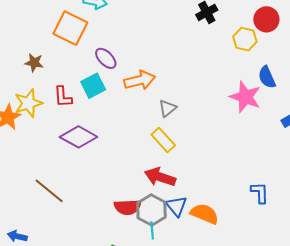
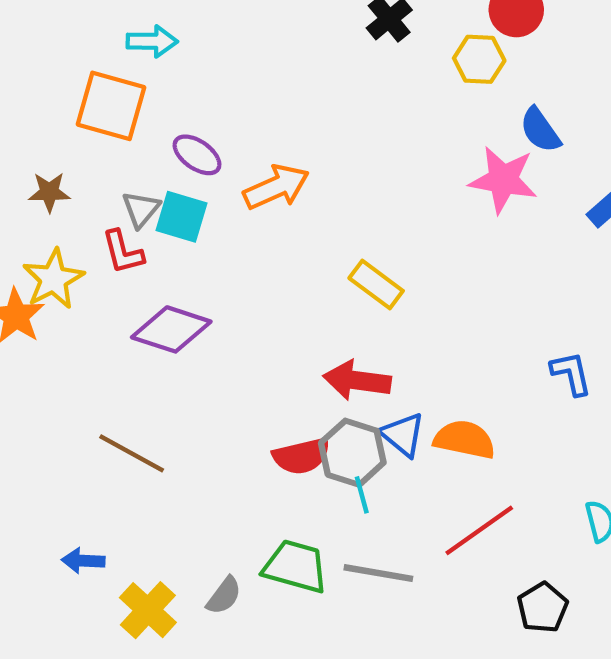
cyan square: (93, 86) -> (181, 217), turned -35
gray triangle: (167, 108) -> (141, 209), moved
yellow rectangle: (163, 140) -> (376, 284), moved

